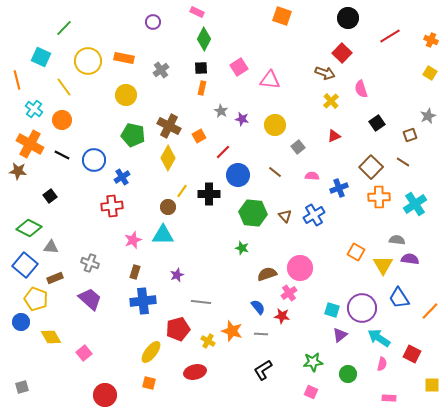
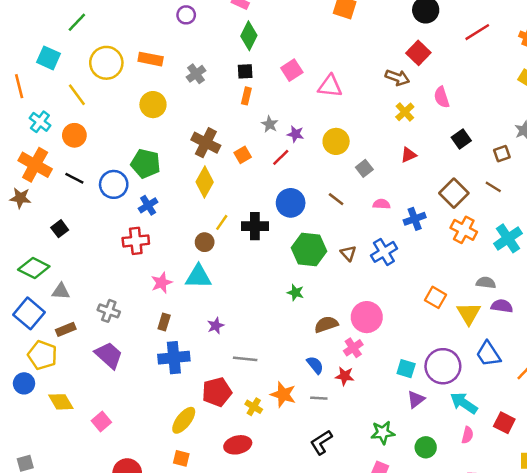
green pentagon: (133, 135) -> (146, 164), moved
red line: (223, 152) -> (281, 157), moved
orange cross: (379, 197) -> (464, 230), turned 30

